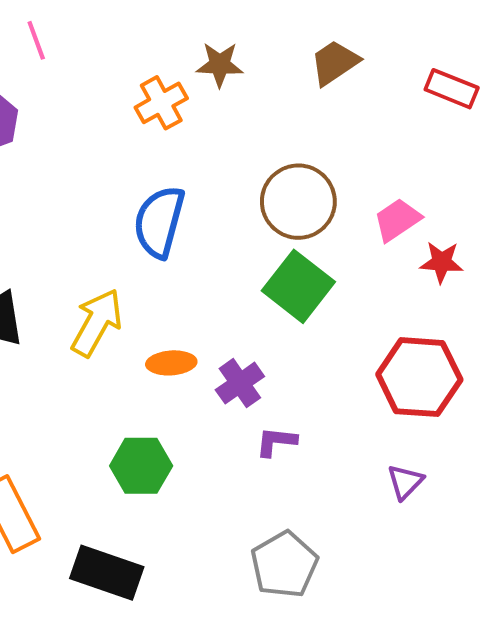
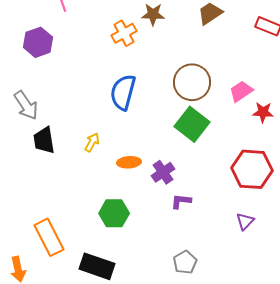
yellow arrow: (97, 323) -> (92, 142), size x0.6
gray pentagon: (284, 565) -> (185, 262), size x0.7

